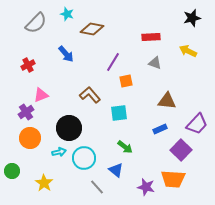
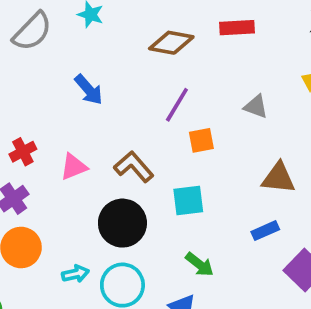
brown diamond: (92, 29) -> (171, 43), moved
red rectangle: (151, 37) -> (237, 28), moved
red cross: (28, 65) -> (23, 152), moved
pink triangle: (41, 95) -> (74, 167), moved
black circle: (69, 128) -> (122, 223), moved

